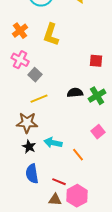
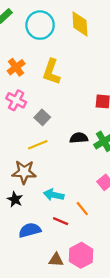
gray square: (35, 75) -> (42, 117), moved
black star: (29, 147) -> (15, 199), moved
blue semicircle: (32, 174) -> (30, 230), turned 84
red line: (59, 182) -> (61, 221), moved

